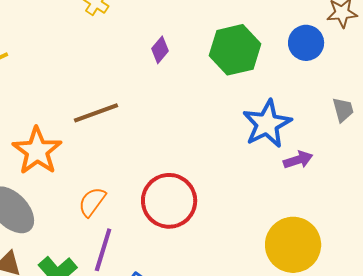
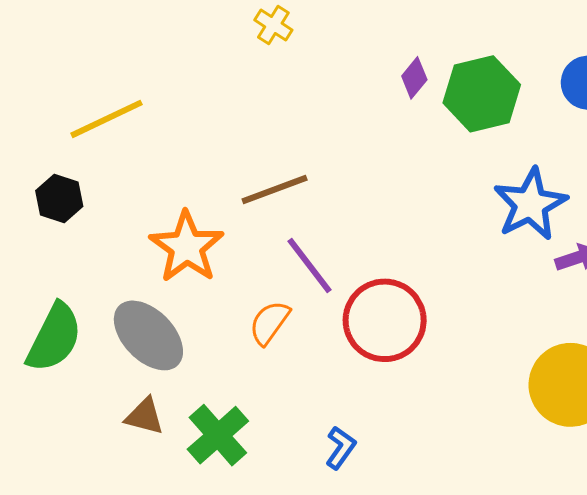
purple diamond: (160, 50) -> (414, 78), moved
purple line: (103, 250) -> (309, 266), moved, turned -54

